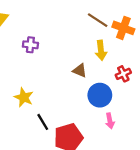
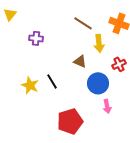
brown line: (98, 20) -> (83, 23), moved
black line: (43, 122) -> (52, 81), moved

